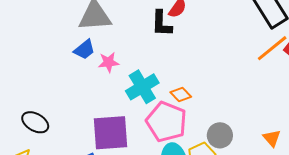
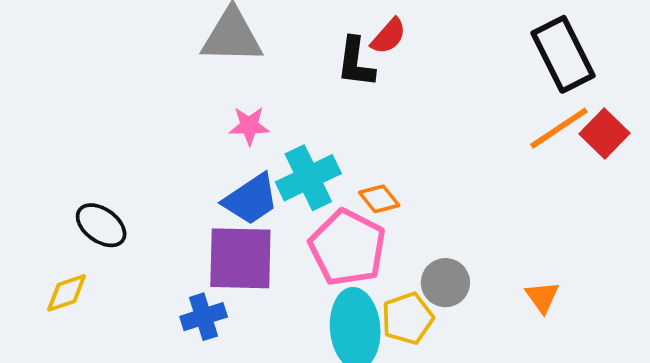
blue trapezoid: (84, 50) -> (251, 199), moved, size x1.4

